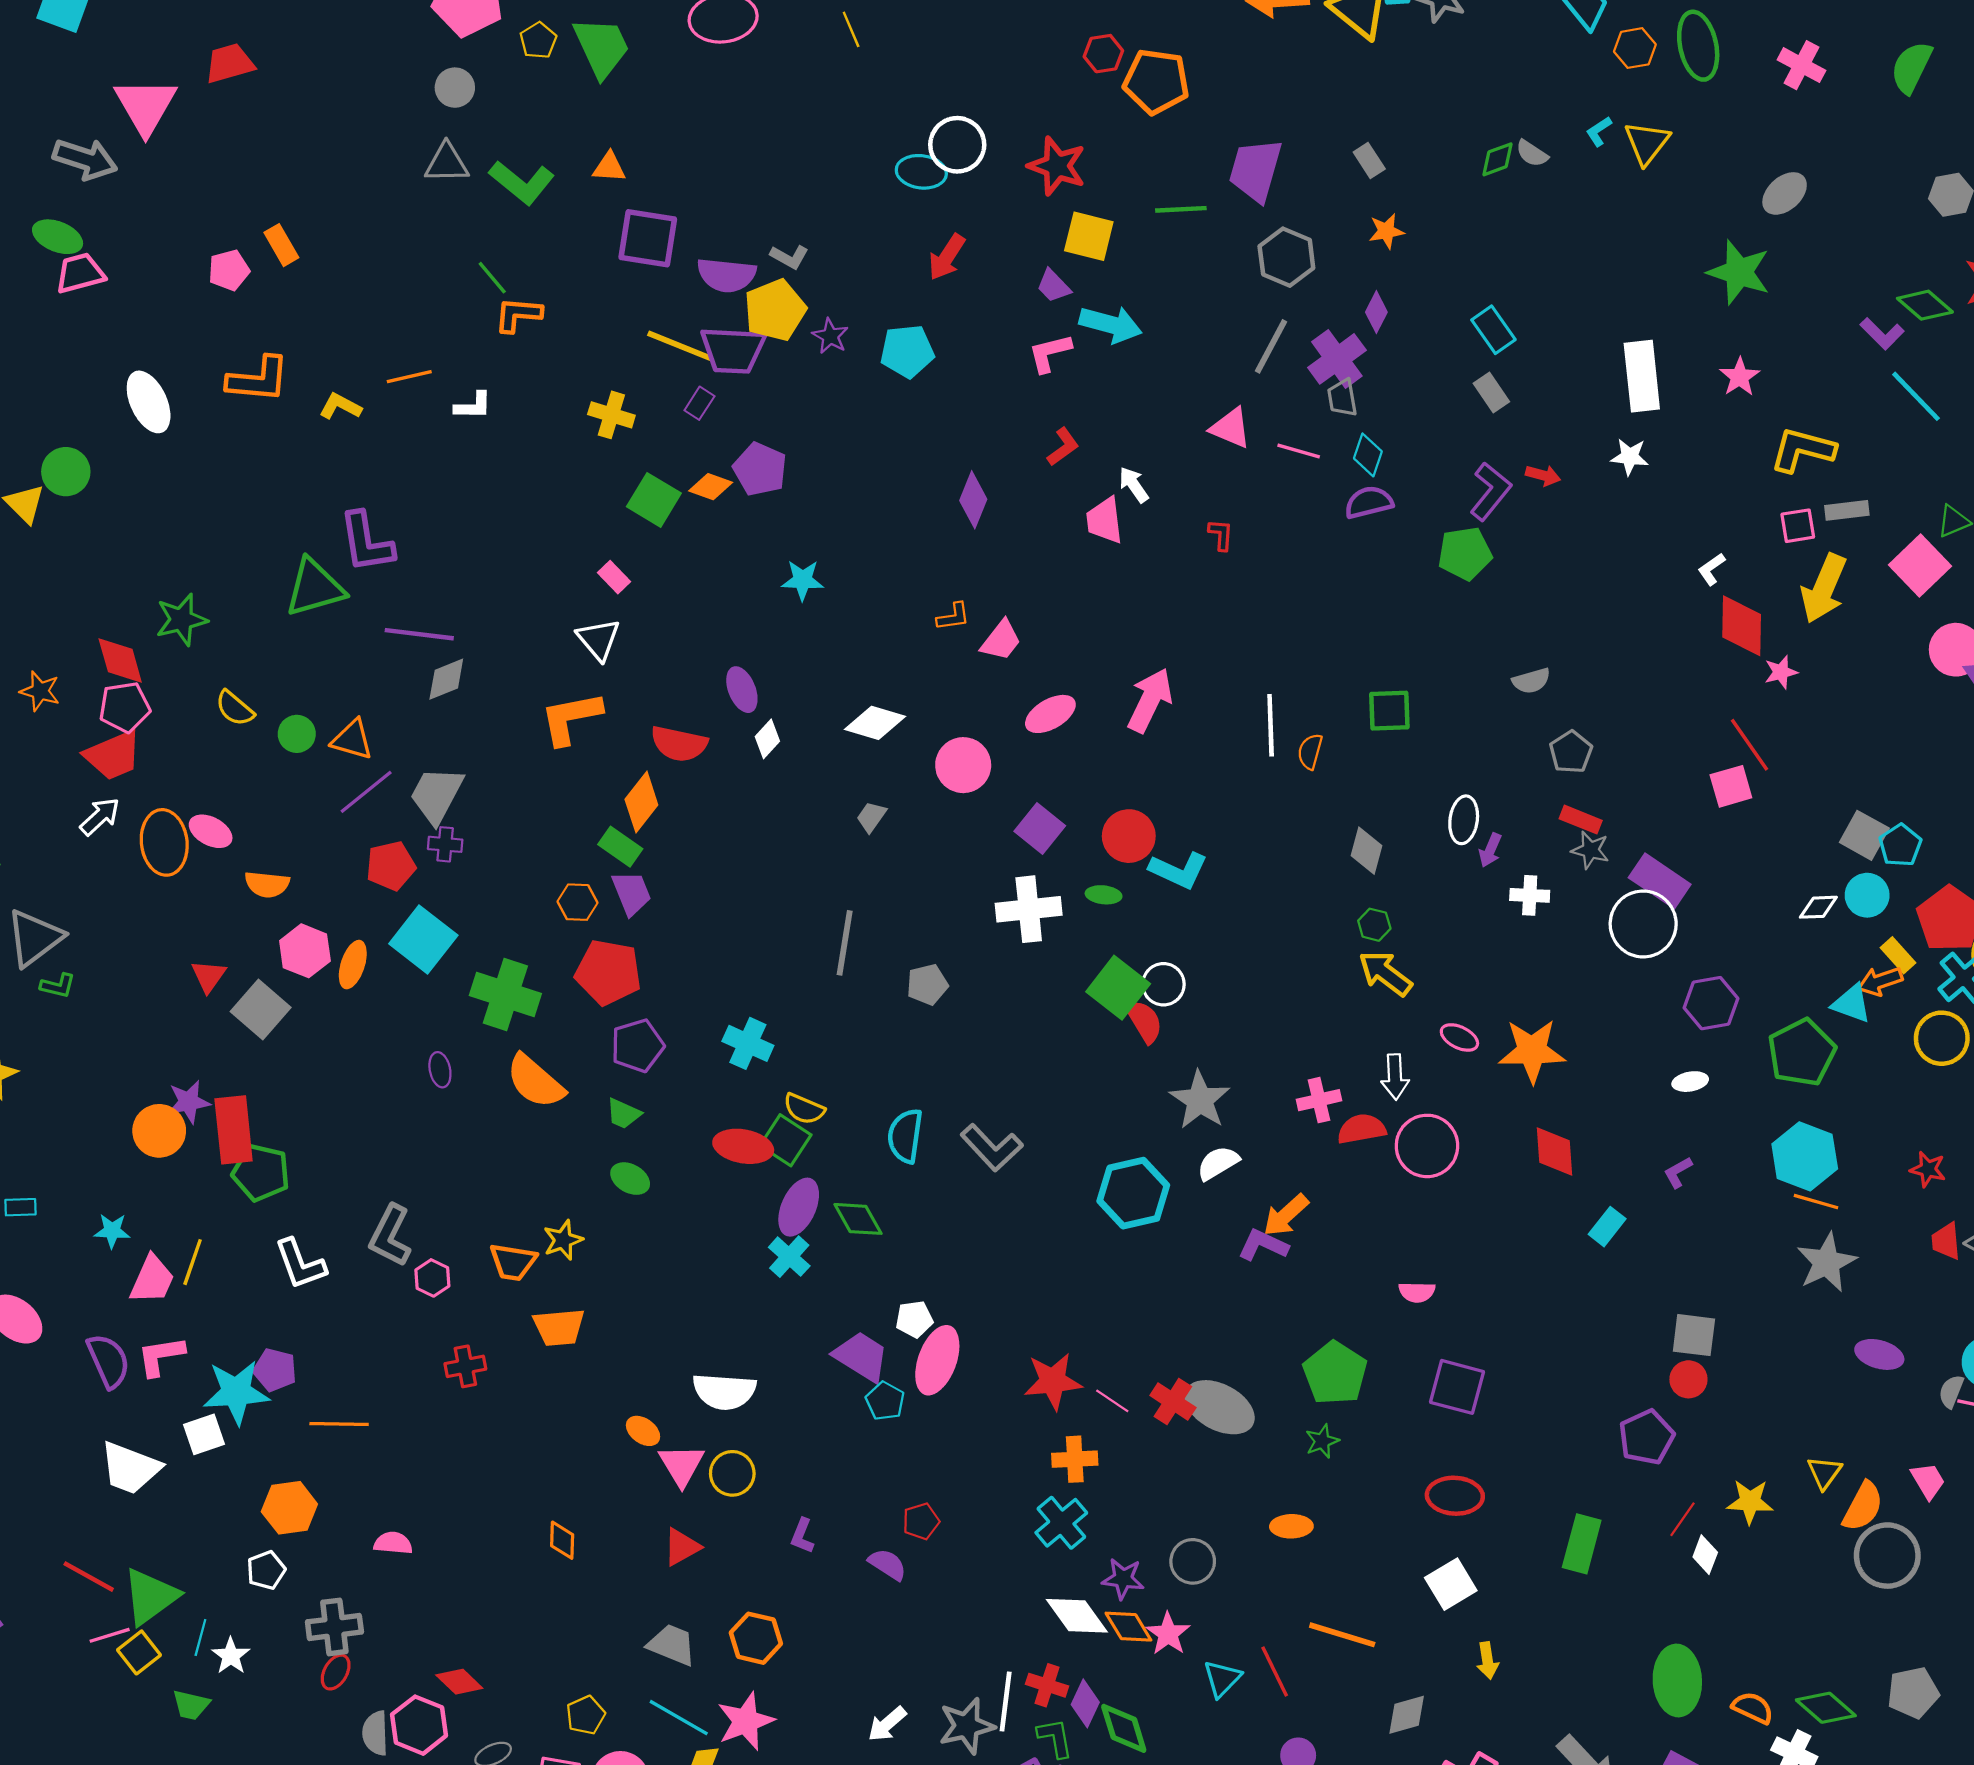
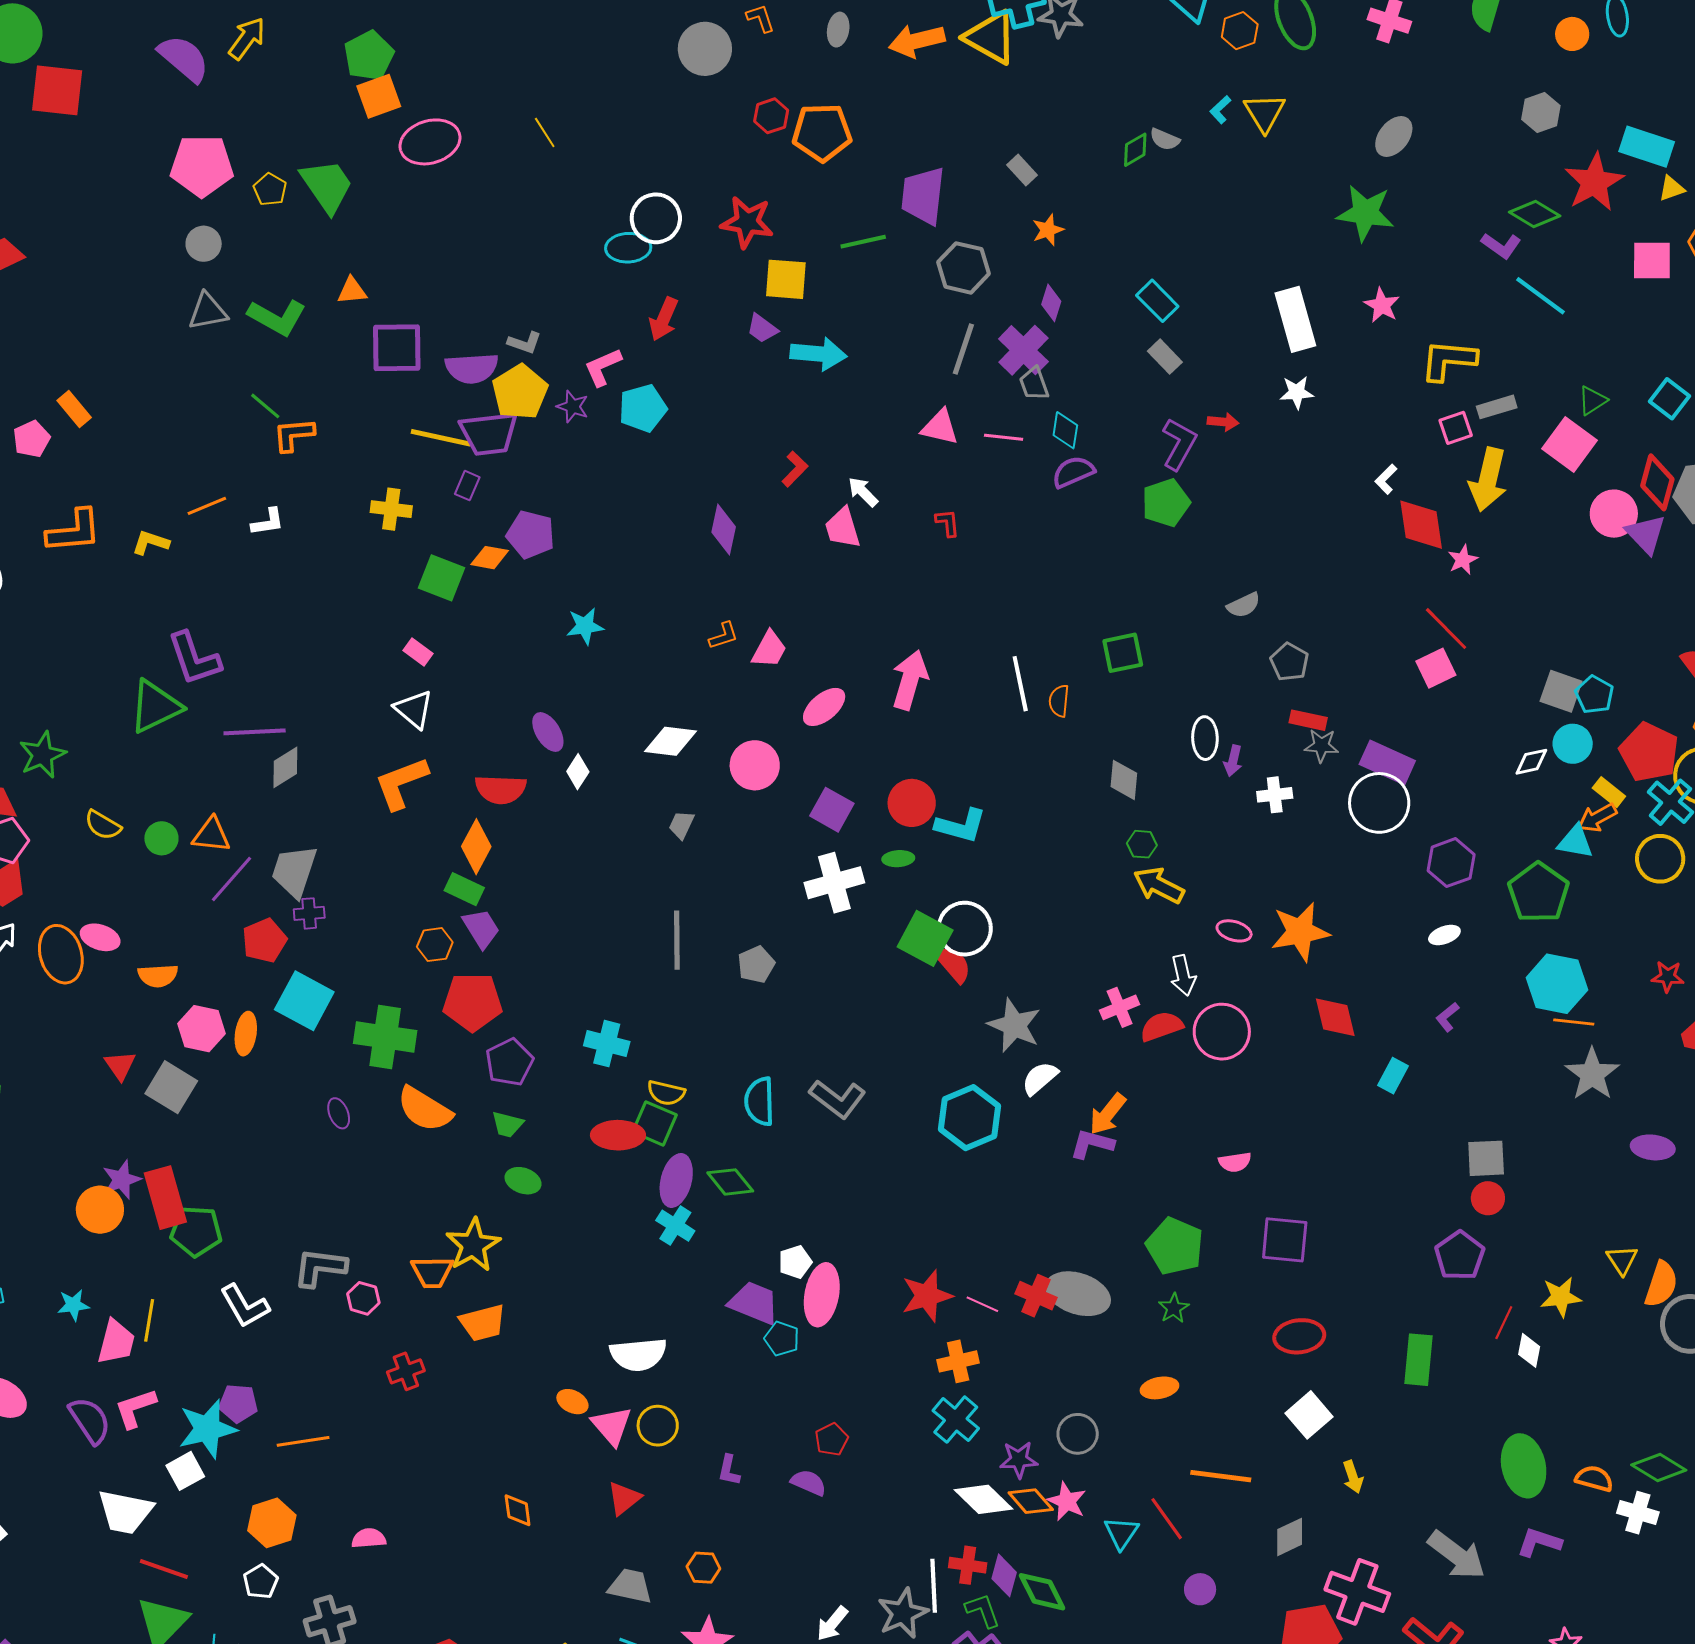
pink L-shape: (1050, 353) -> (603, 367), moved
white circle: (1163, 984) -> (965, 929), size x1.4
gray L-shape: (390, 1236) -> (320, 1267), turned 80
yellow star: (563, 1240) -> (473, 1245), size x1.5
red line: (89, 1577) -> (164, 1569), moved
orange hexagon: (756, 1638) -> (703, 1568), size x0.7

